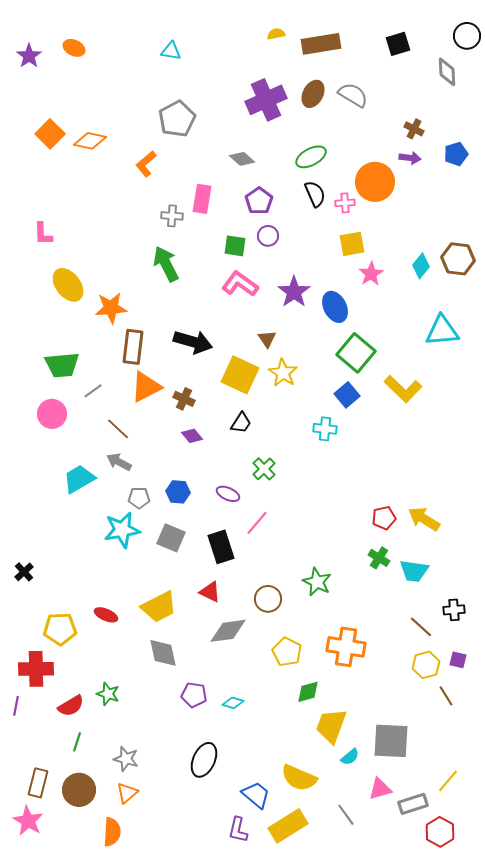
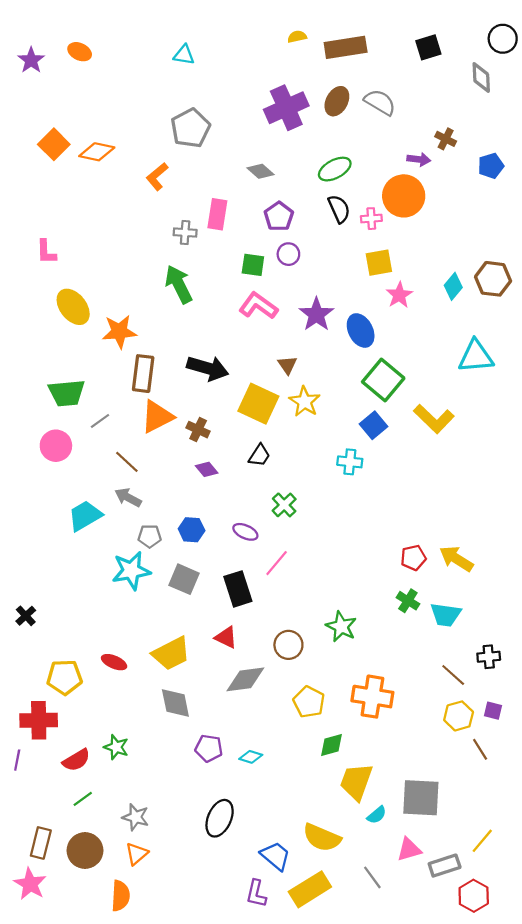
purple arrow: (410, 158) -> (419, 159), moved
green line: (77, 742) -> (83, 799), turned 36

